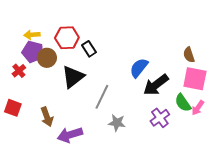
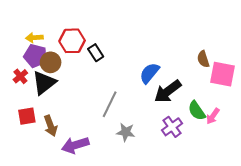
black triangle: (73, 77) -> (44, 83), moved
pink square: (195, 79) -> (223, 74), moved
red square: (13, 108) -> (27, 116), moved, turned -30

